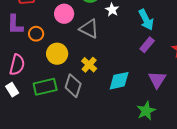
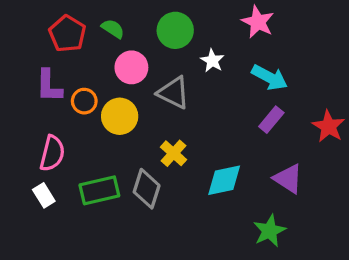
cyan arrow: (146, 20) -> (270, 77), turned -35
yellow circle: (57, 54) -> (120, 116), moved
purple triangle: (157, 80) -> (288, 179), turned -30

